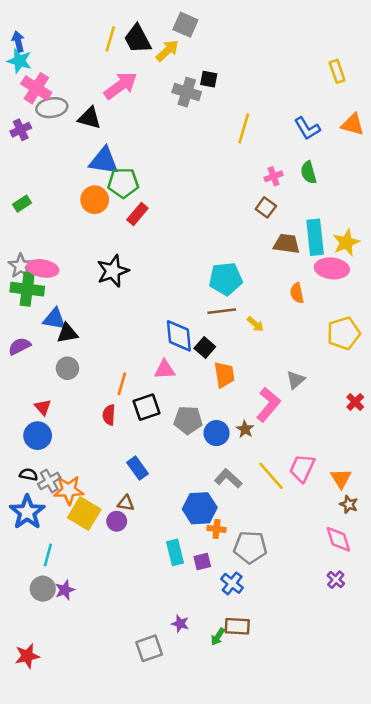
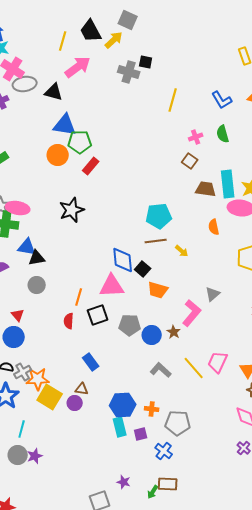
yellow line: (110, 39) -> (63, 41), moved
pink triangle: (165, 370) -> (112, 286), size x1.5
orange trapezoid: (224, 375) -> (158, 290), turned 115
blue hexagon: (200, 508) -> (123, 405), moved

